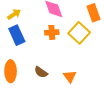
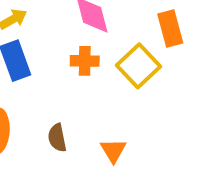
brown semicircle: (41, 72) -> (57, 138), turned 40

